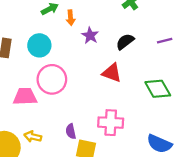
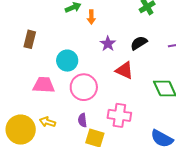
purple star: (90, 35) -> (108, 44), moved
cyan circle: (39, 45) -> (67, 61), moved
pink circle: (52, 79) -> (84, 87), moved

